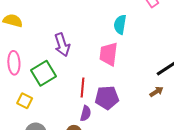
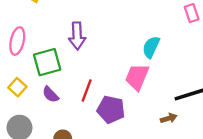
cyan semicircle: (120, 25) -> (151, 47), moved
pink trapezoid: (109, 54) -> (137, 77), moved
purple semicircle: (86, 113) -> (51, 94), moved, turned 105

